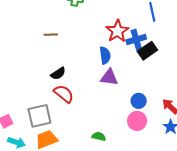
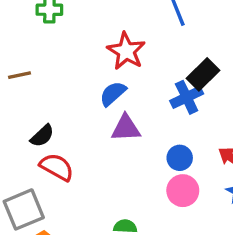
blue cross: (136, 40) -> (187, 97), moved
black rectangle: (147, 51) -> (203, 74), moved
blue semicircle: (105, 55) -> (113, 94), turned -114

